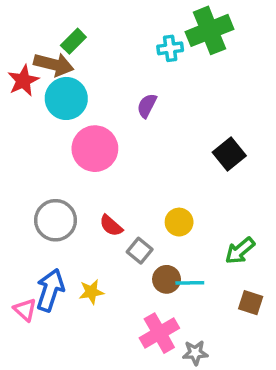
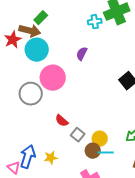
gray circle: (56, 220) -> (31, 94), moved
yellow circle: (179, 222) -> (100, 139), moved

